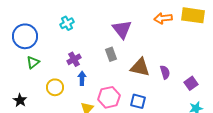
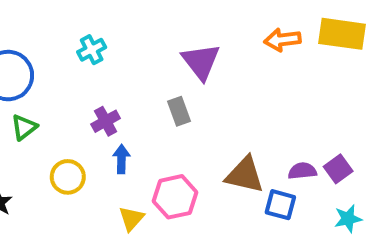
brown triangle: (140, 67) -> (245, 175), moved
purple semicircle: (165, 72) -> (302, 171), moved, turned -80
blue square: (138, 101) -> (280, 205), moved

